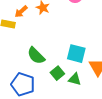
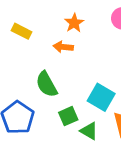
orange arrow: (21, 12) -> (63, 47), moved, turned 32

